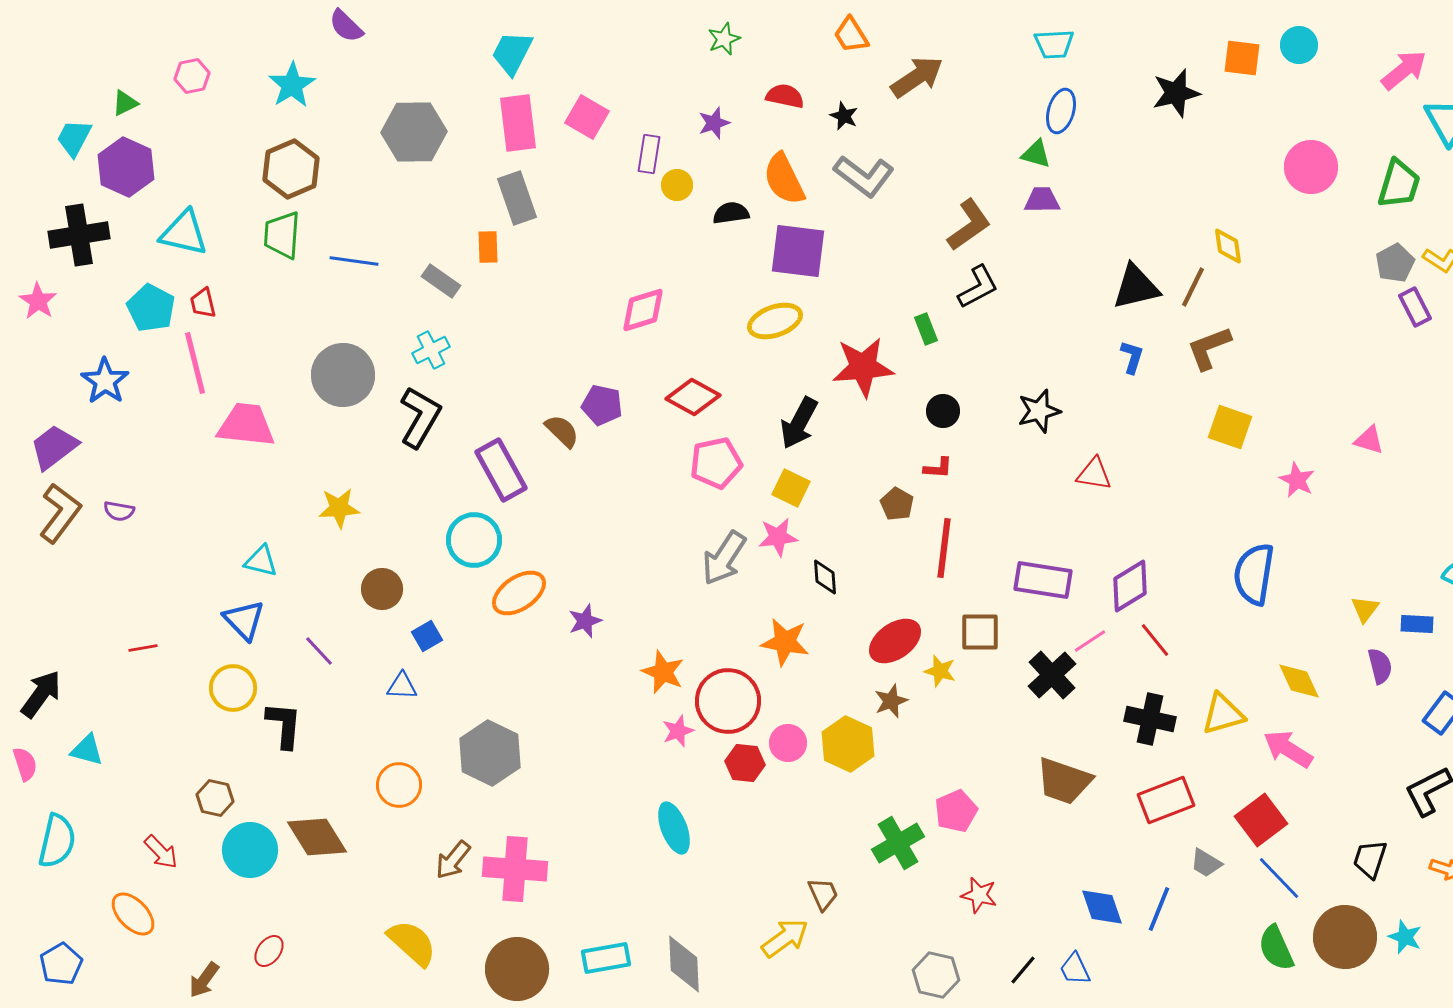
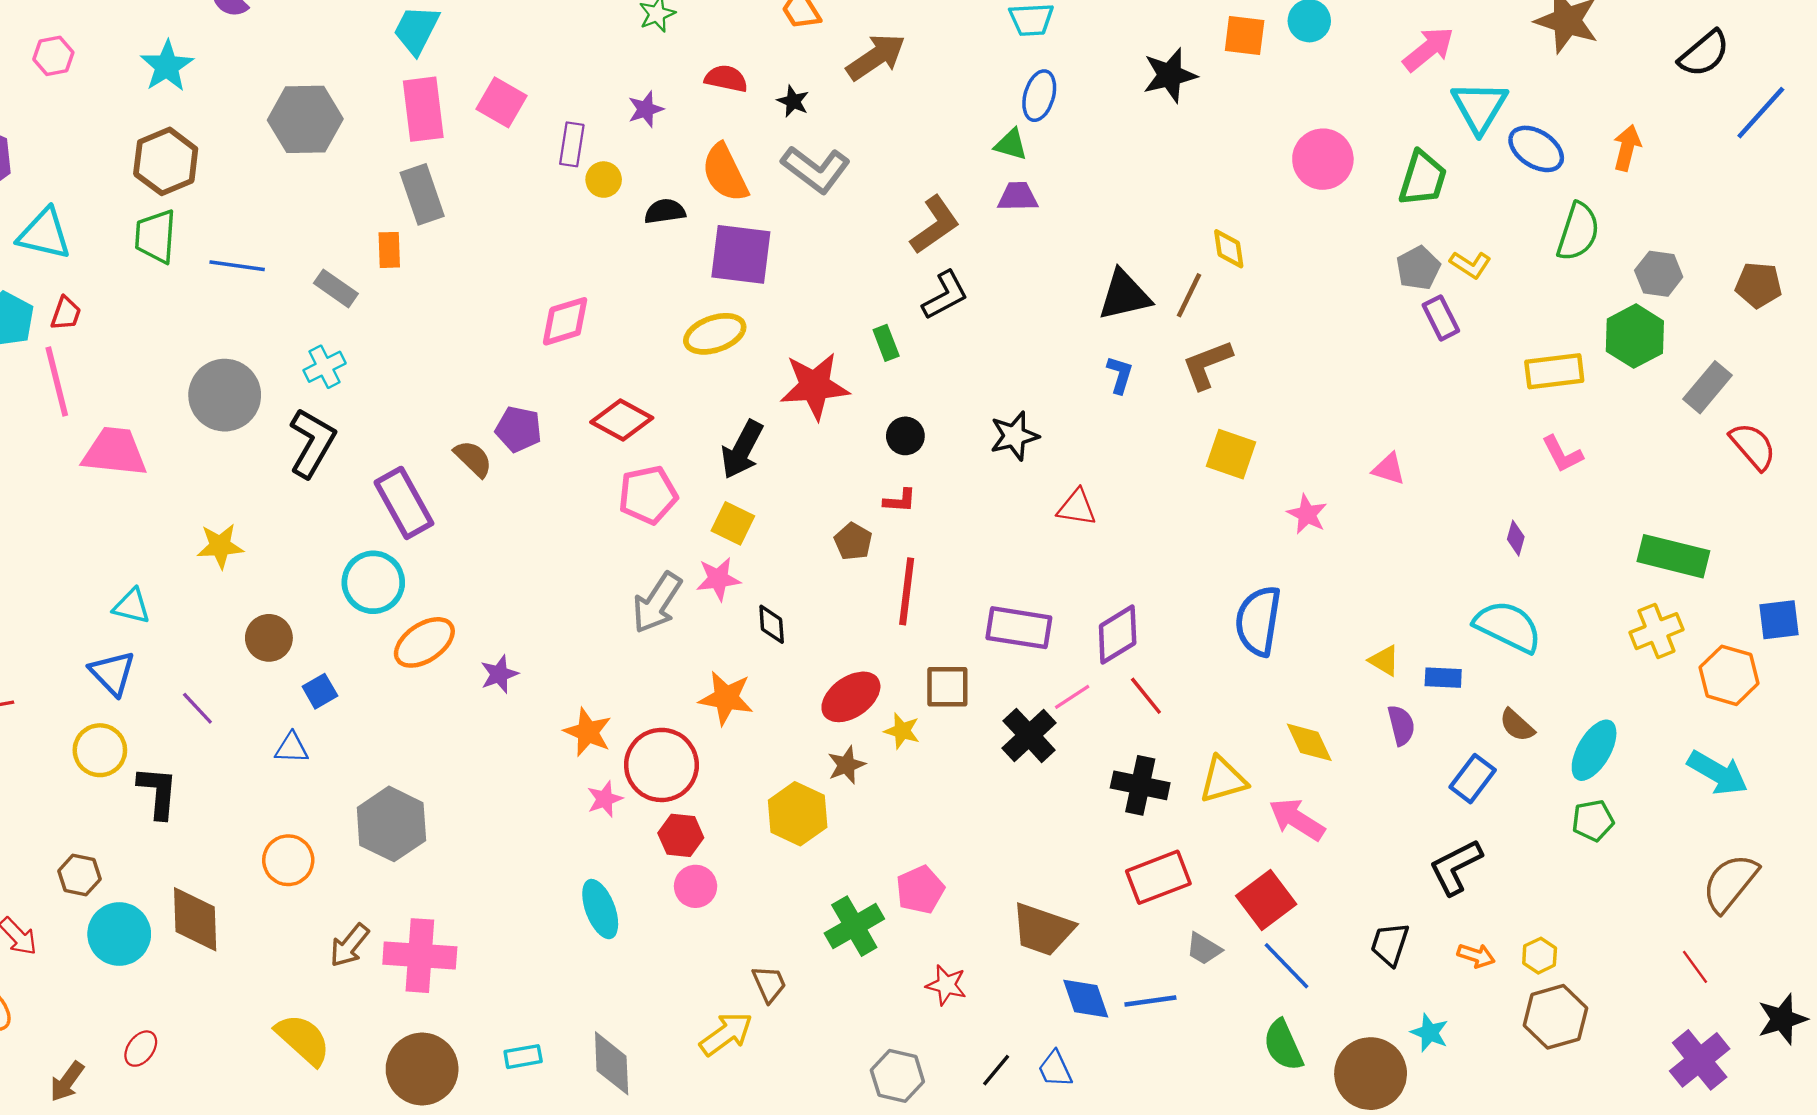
red trapezoid: (203, 303) -> (66, 313), turned -148
yellow triangle: (1365, 609) -> (1384, 661), turned -36
pink circle: (788, 743) -> (696, 886), moved
brown trapezoid: (1064, 781) -> (1043, 929), moved
brown diamond: (317, 837) -> (195, 919), turned 30
blue line: (1159, 909) -> (1150, 1001), turned 60
brown circle: (1345, 937) -> (1371, 1074), moved
cyan rectangle: (606, 958) -> (523, 1057), size x0.7

